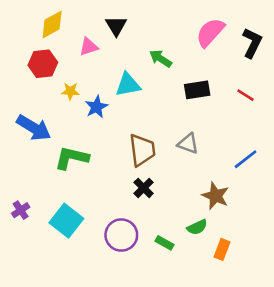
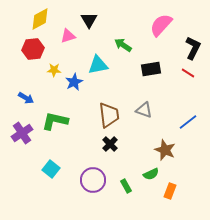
black L-shape: (252, 43) -> (193, 48), moved
blue arrow: (34, 128) -> (26, 98), size x0.6
purple cross: (21, 210) -> (22, 133), moved, size x1.5
cyan square: (66, 221) -> (51, 169), size x0.7
green rectangle: (164, 243) -> (126, 186), turned 32

